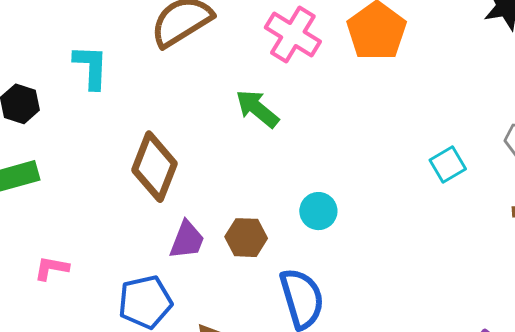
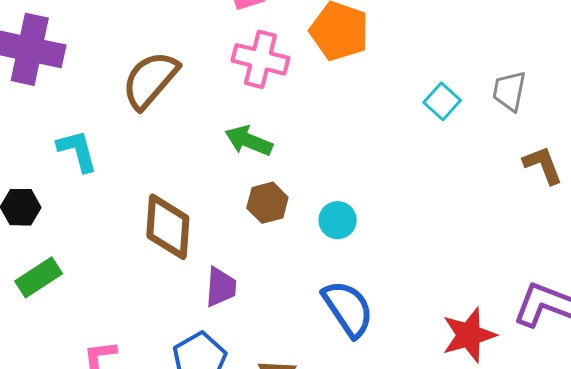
cyan square: (448, 165) -> (442, 101), moved
brown hexagon: (246, 238) -> (267, 203), moved

